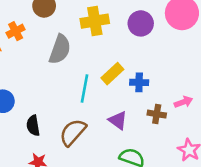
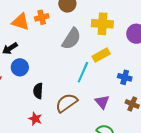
yellow rectangle: (112, 74) -> (101, 55), moved

